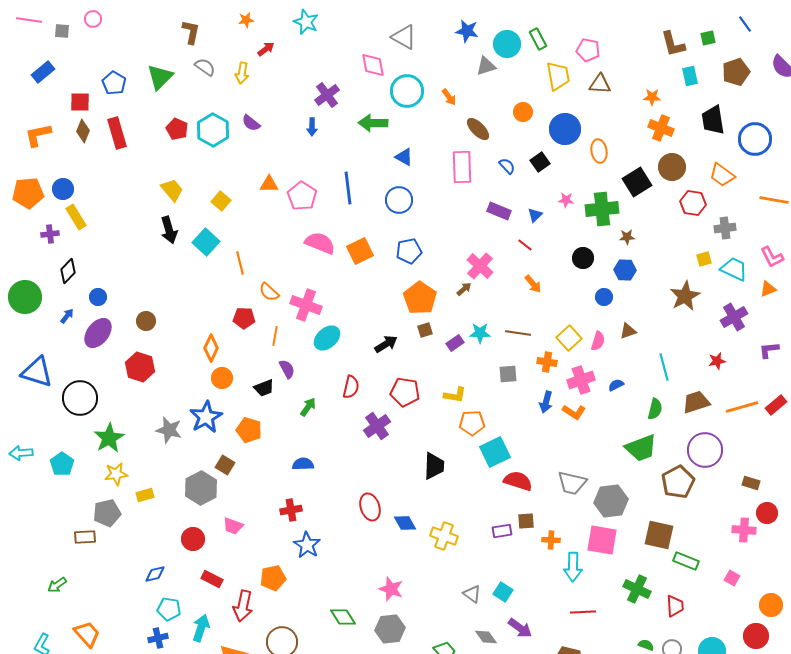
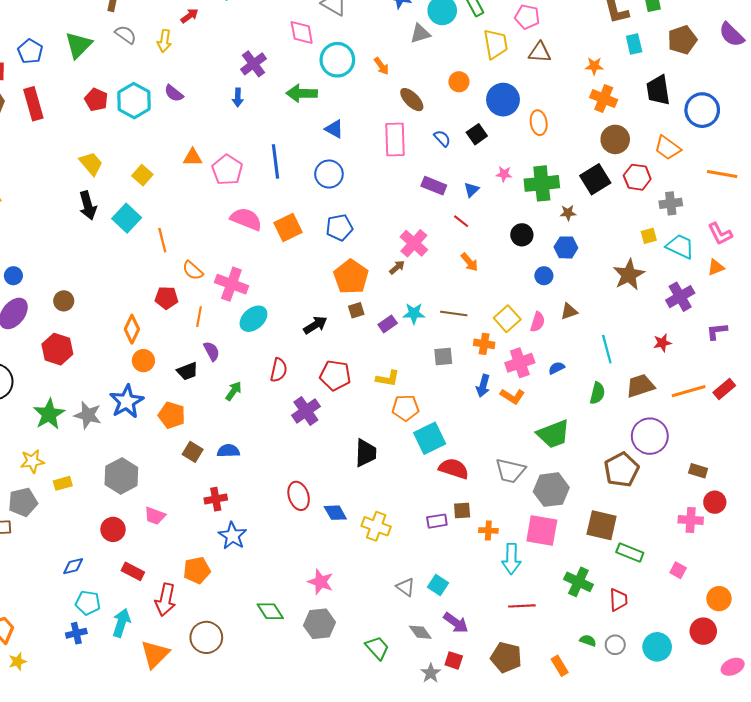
black square: (637, 182) -> (595, 179), moved
green star: (109, 438) -> (49, 414), moved
green trapezoid: (641, 448) -> (553, 434), moved
brown square: (225, 465) -> (193, 452), moved

